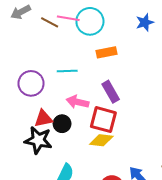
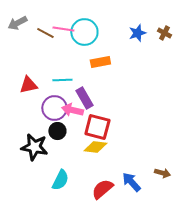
purple circle: (31, 83) -> (54, 108), moved
purple rectangle: (111, 92) -> (84, 98), moved
red triangle: (43, 119) -> (28, 85), moved

